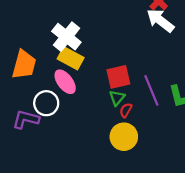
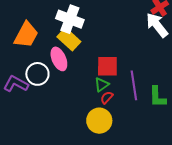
white cross: (66, 37) -> (70, 19), turned -32

